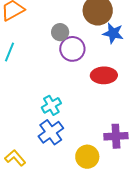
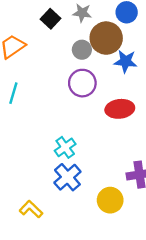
gray circle: (60, 32) -> (82, 50), moved

